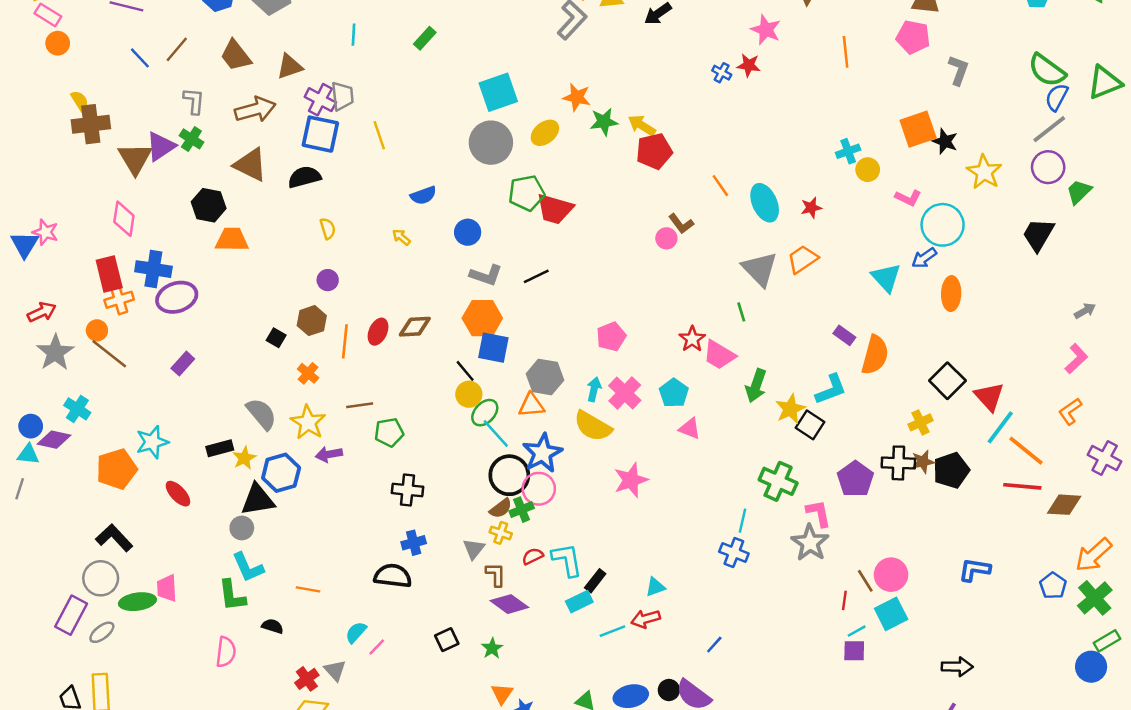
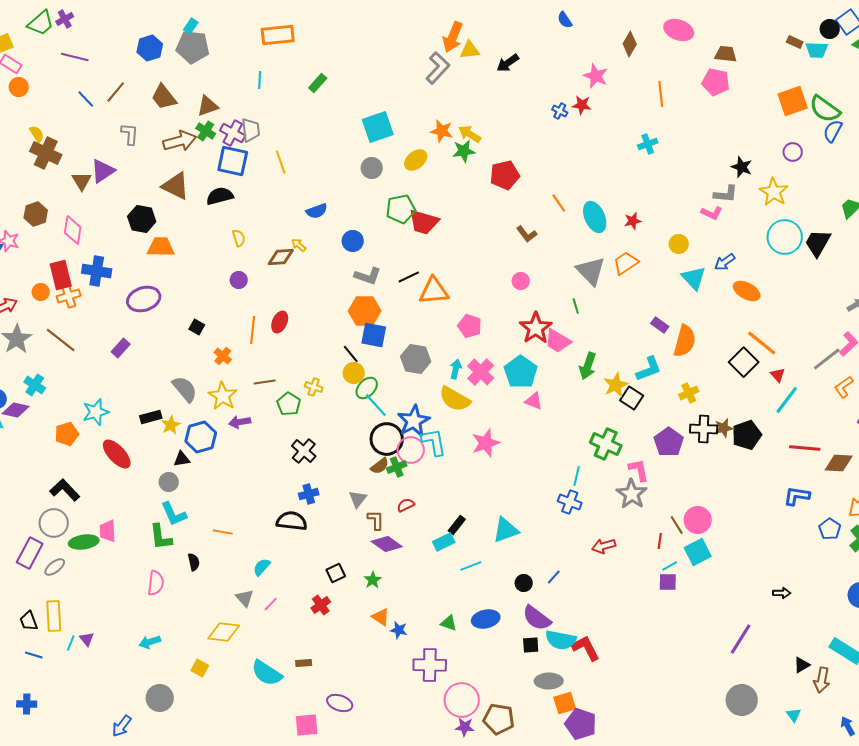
gray L-shape: (959, 70) -> (726, 194), moved, turned 75
brown cross: (91, 124) -> (46, 153), turned 32
yellow arrow: (642, 125) -> (470, 134), moved
orange square: (918, 129) -> (793, 101), moved
gray line: (1049, 129) -> (827, 359), moved
green cross: (191, 139) -> (206, 131), moved
gray circle: (491, 143) -> (372, 168), size x0.6
cyan cross: (848, 151) -> (648, 144), moved
brown triangle: (135, 159) -> (82, 181), size x0.7
purple circle: (1048, 167) -> (793, 152), moved, size x0.7
yellow circle: (868, 170) -> (679, 244), moved
cyan circle: (943, 225) -> (785, 237), moved
pink circle: (666, 238) -> (521, 281), moved
orange ellipse: (951, 294) -> (747, 291), turned -64
purple ellipse: (177, 297) -> (144, 299), moved
brown hexagon: (312, 321) -> (36, 214), moved
brown diamond: (415, 327) -> (281, 257), moved
orange circle: (97, 330) -> (41, 292), moved
pink pentagon: (611, 337) -> (470, 326), turned -30
red star: (692, 339) -> (536, 328), size x1.5
cyan pentagon: (674, 393) -> (521, 372), size x1.4
red triangle: (989, 397) -> (778, 375), size x0.6
orange triangle: (531, 405) -> (434, 291), moved, size x1.4
yellow cross: (920, 422) -> (689, 393), moved
green pentagon: (389, 432) -> (289, 404), turned -30
orange line: (1026, 451) -> (762, 343), moved
orange pentagon: (117, 469) -> (67, 434), size x0.7
black cross: (407, 490) -> (304, 451), turned 35
red ellipse: (178, 494) -> (117, 454), size x1.4
black triangle: (258, 500) -> (182, 459), size x0.6
yellow cross: (501, 533) -> (314, 387), moved
cyan L-shape: (567, 560) -> (434, 442), moved
blue L-shape: (974, 570) -> (797, 496), moved
cyan triangle: (655, 587) -> (506, 530), size x1.6
red arrow: (646, 619) -> (604, 546), moved
black semicircle: (272, 626) -> (194, 562), turned 60
pink line: (377, 647) -> (271, 604), moved
black arrow: (957, 667) -> (782, 593), moved, size x0.7
red cross: (307, 679) -> (321, 605), moved
black circle: (669, 690) -> (524, 583), moved
orange triangle: (502, 694) -> (381, 617), turned -30

